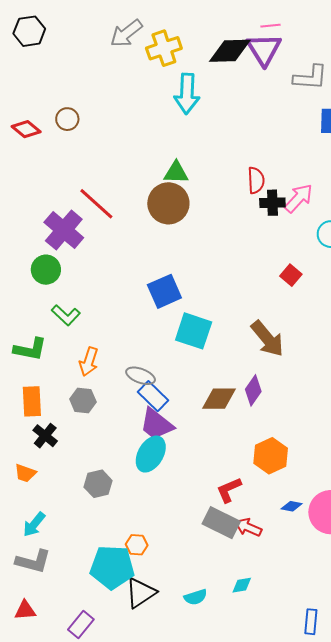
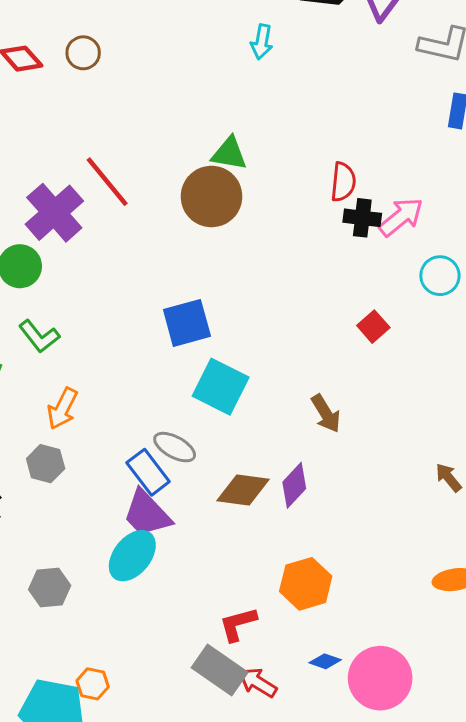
cyan arrow: (187, 94) -> (262, 42), size x0.6
brown arrow: (267, 339) -> (326, 414), size x0.7
gray ellipse: (141, 376) -> (175, 447), moved

